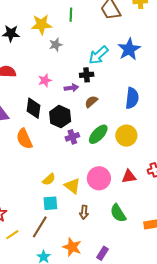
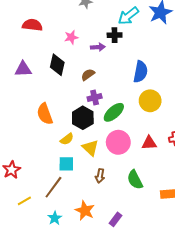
blue semicircle: (132, 98) -> (140, 72), moved
brown semicircle: (91, 102) -> (88, 75), moved
black hexagon: (60, 117) -> (83, 118), moved
green ellipse: (98, 134) -> (114, 112), moved
orange semicircle: (24, 139) -> (45, 114), moved
yellow line: (12, 235) -> (24, 201), moved

